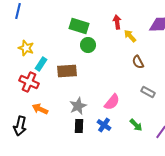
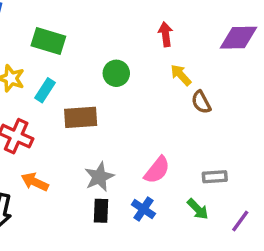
green rectangle: (79, 26) -> (48, 41), moved
yellow arrow: (130, 36) -> (181, 75), moved
cyan rectangle: (41, 64) -> (45, 90), moved
gray rectangle: (148, 92) -> (215, 177), moved, turned -32

